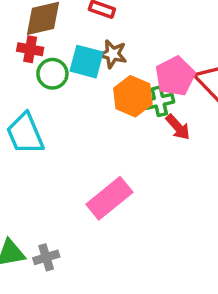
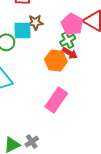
orange hexagon: (133, 96) -> (56, 60), moved
red arrow: (178, 127) -> (70, 53), moved

